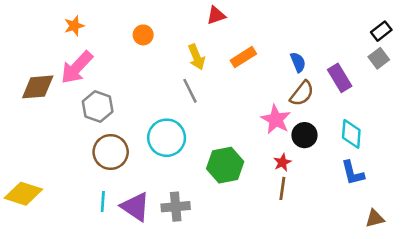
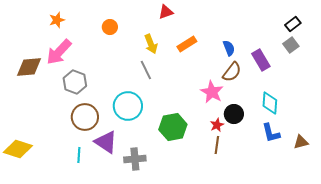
black circle: (305, 135) -> (234, 114), moved
purple triangle: (135, 207) -> (106, 142), moved
brown triangle: (375, 218) -> (301, 142), moved

